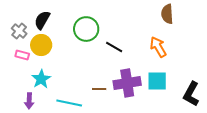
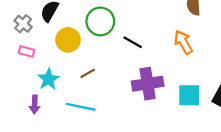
yellow circle: (41, 45) -> (68, 40), moved
cyan square: (157, 81) -> (189, 95), moved
brown line: (99, 89) -> (88, 73), moved, turned -32

